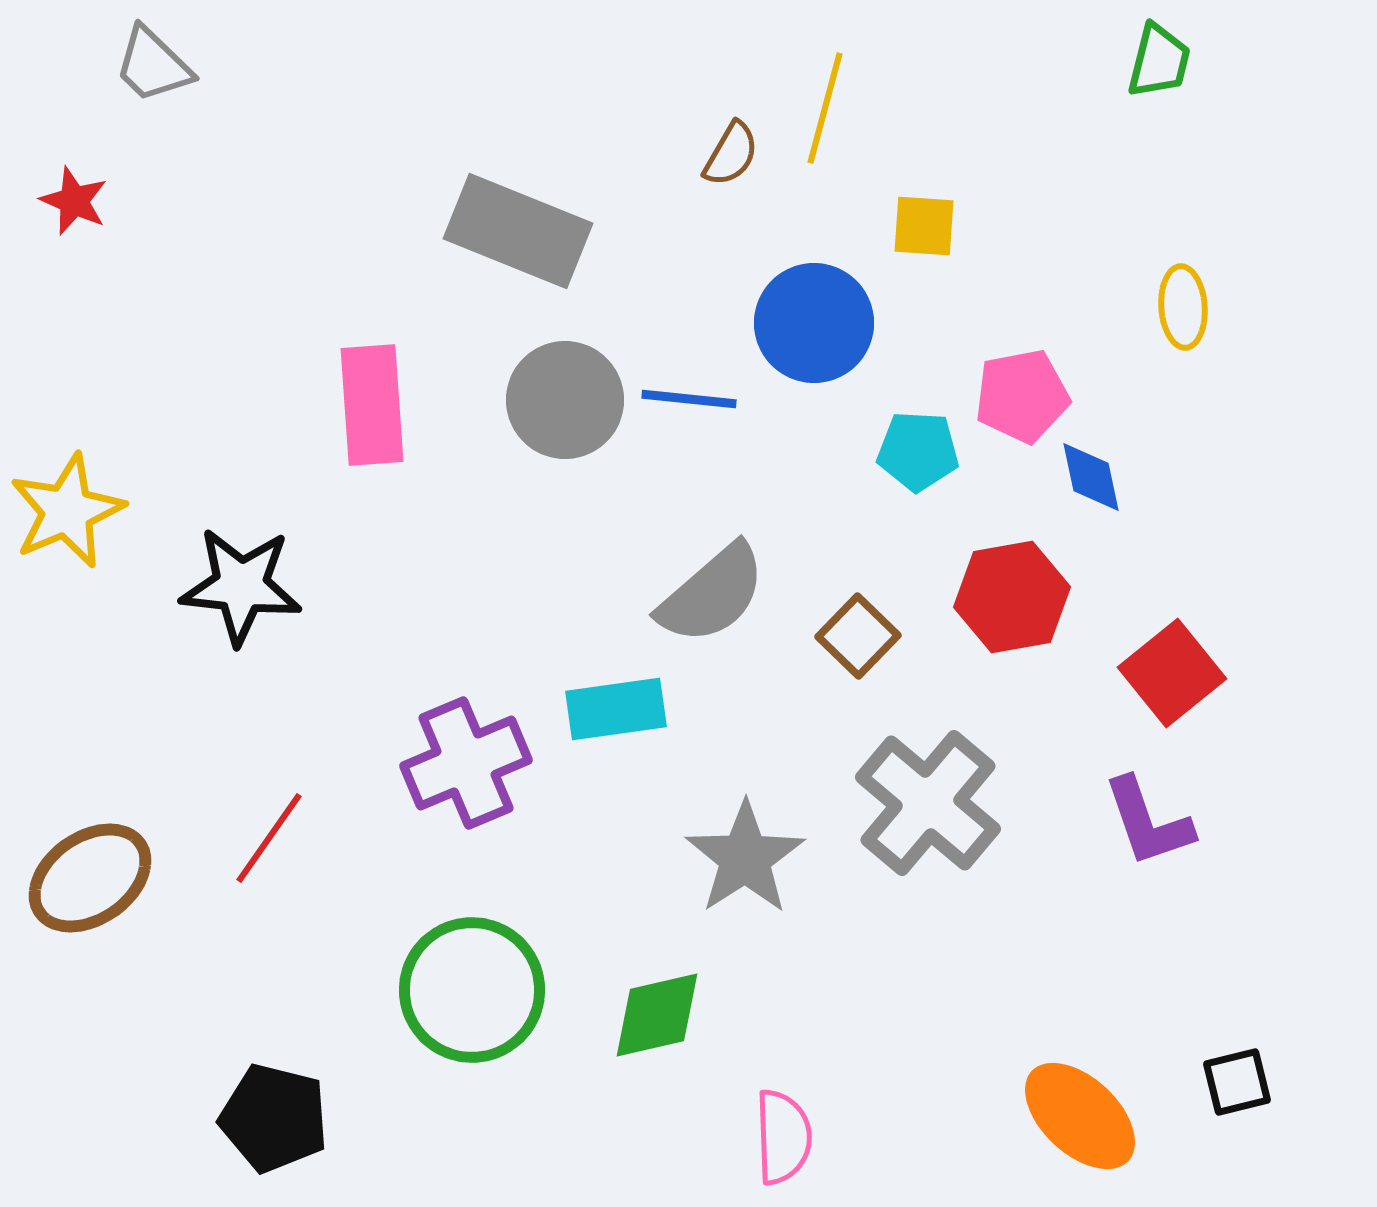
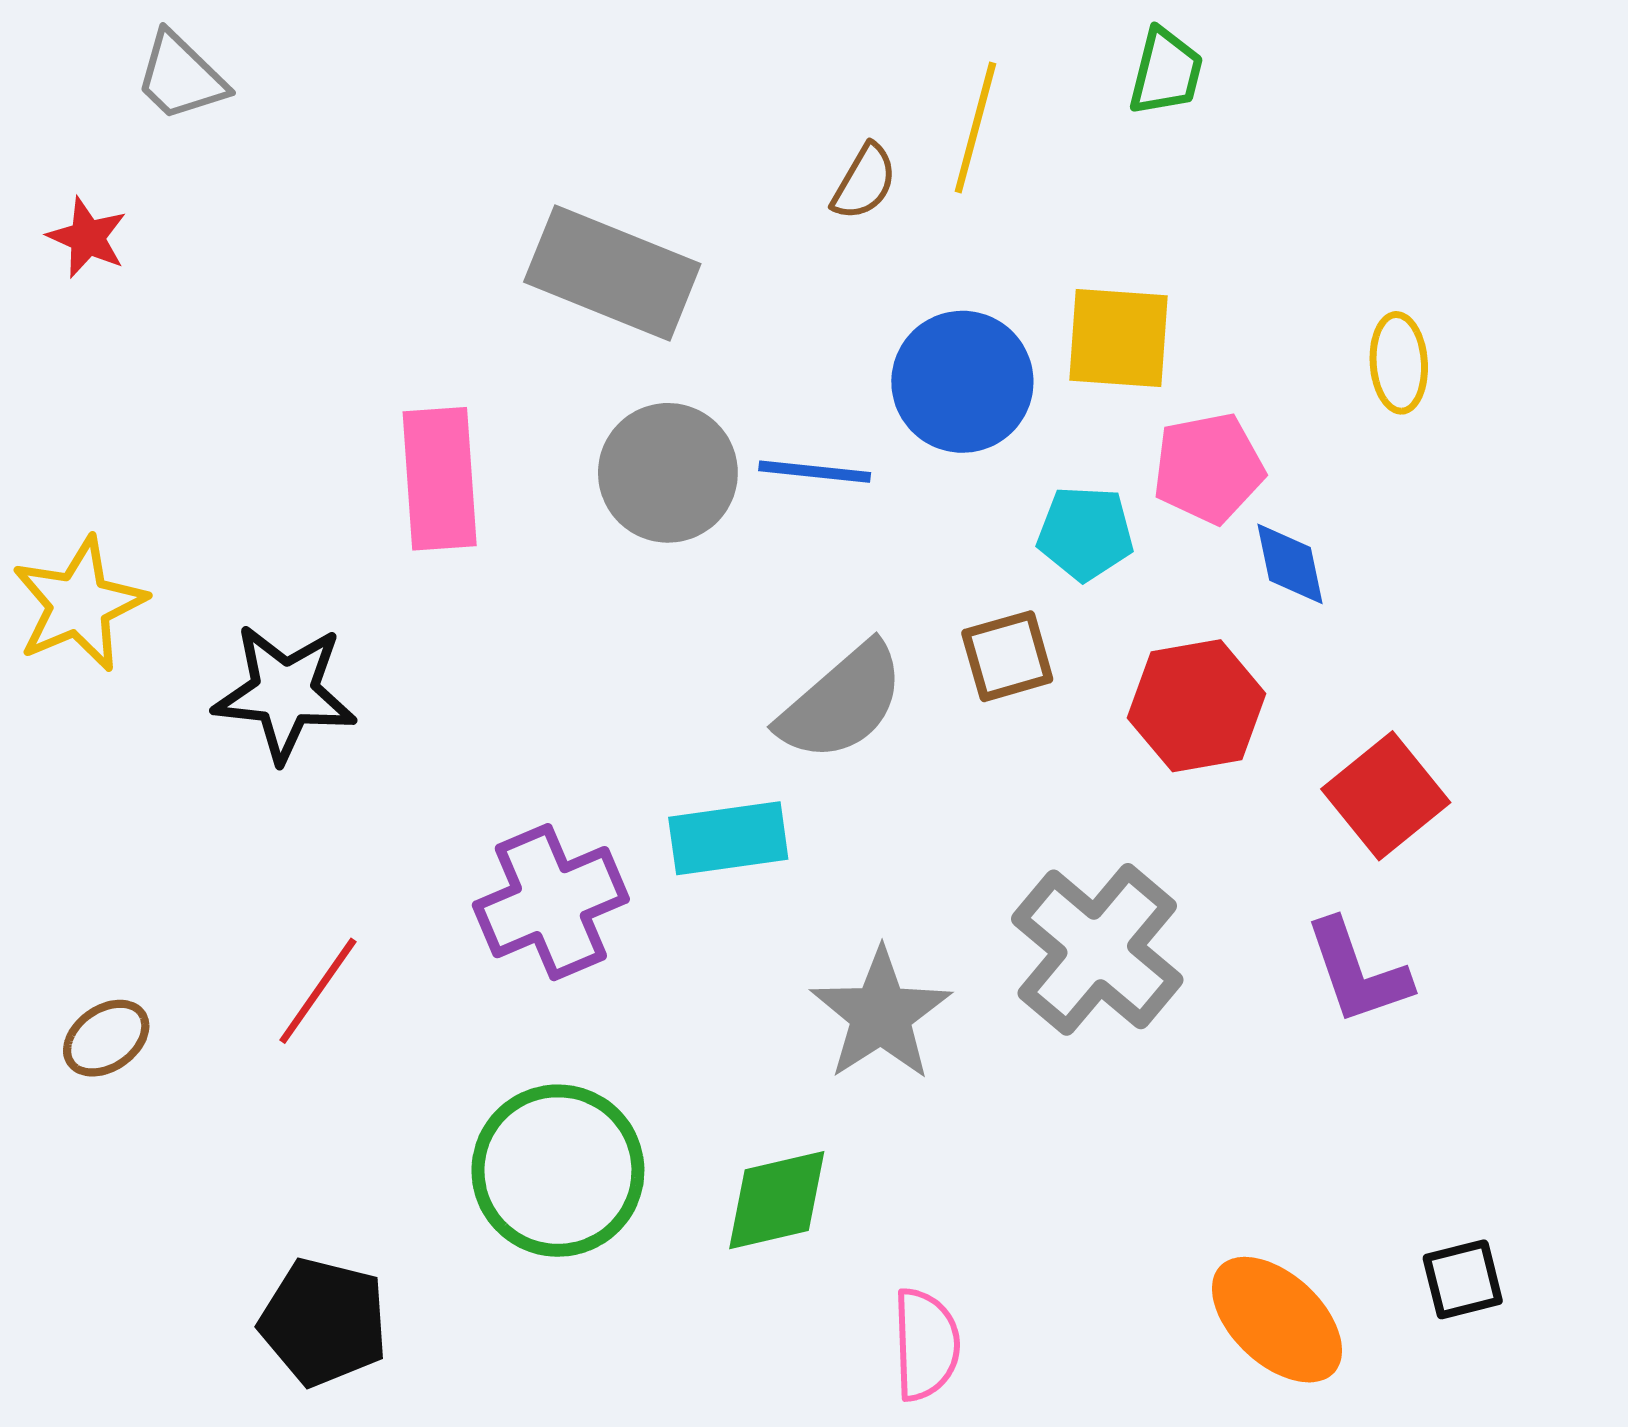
green trapezoid: (1159, 61) -> (1166, 72), moved
yellow square: (924, 226) -> (1119, 338), moved, size x1.4
brown square: (858, 636) -> (1007, 656), moved, turned 30
brown ellipse: (90, 878) -> (106, 1038), size x0.6

